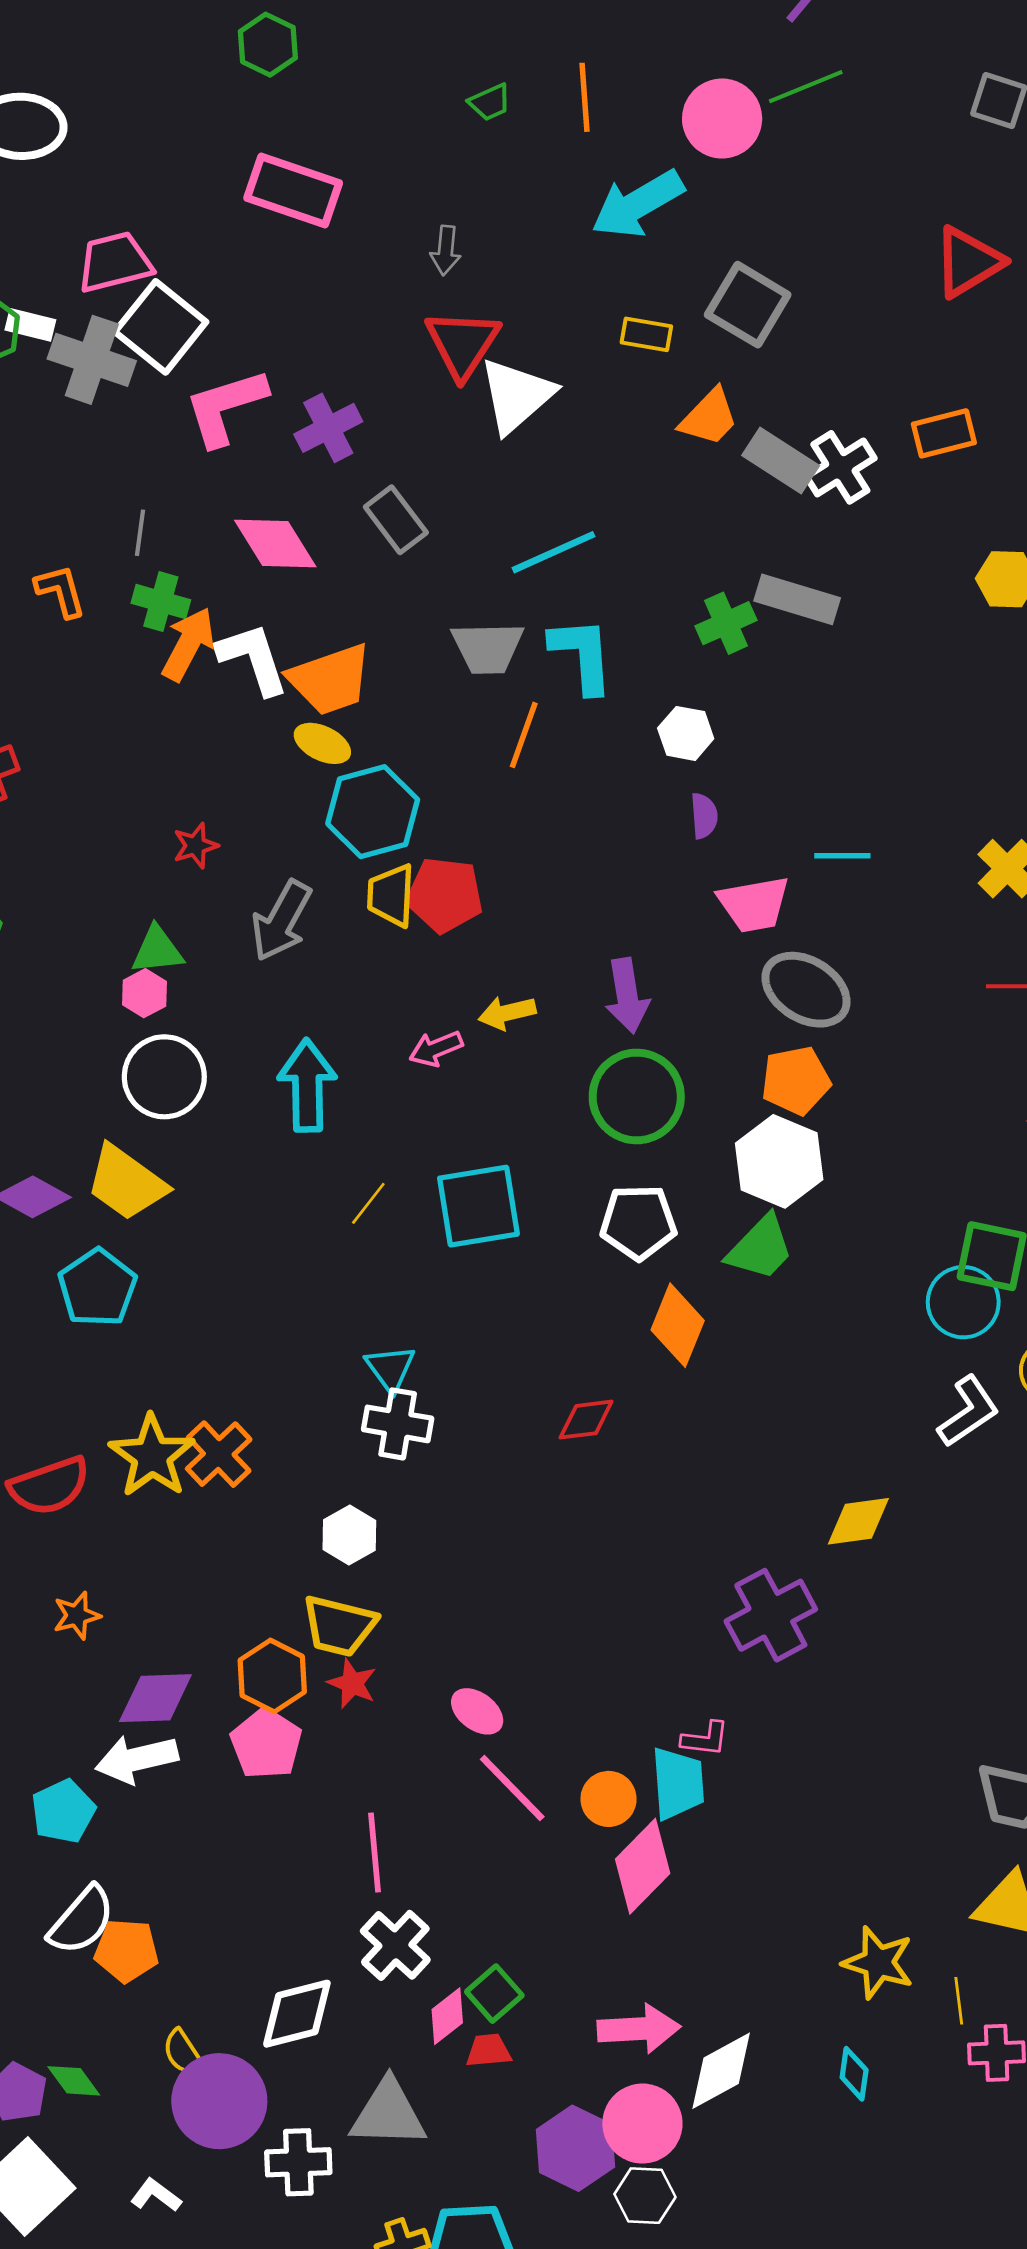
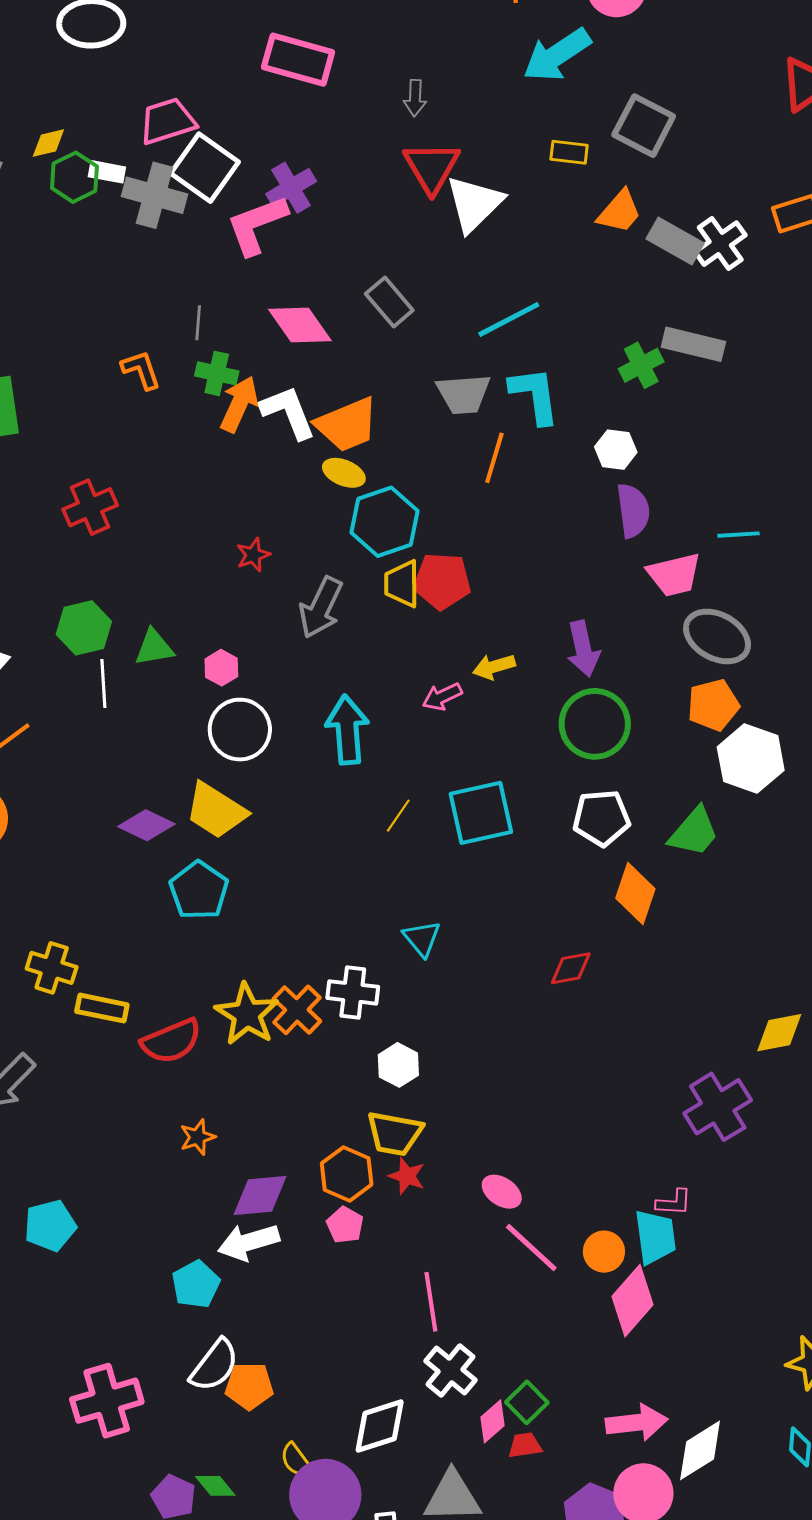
purple cross: (328, 428) -> (291, 188), moved
purple semicircle: (704, 816) -> (633, 511), size x1.6
green triangle: (157, 950) -> (154, 648), moved
white hexagon: (779, 1161) -> (751, 759), moved
white cross: (398, 1424) -> (353, 992), moved
pink pentagon: (266, 1744) -> (345, 1225), size x0.7

